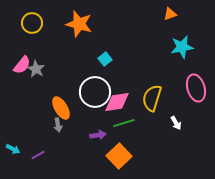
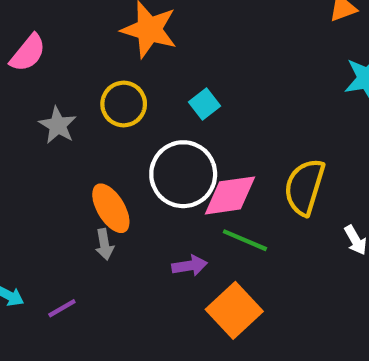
yellow circle: (32, 23) -> (124, 104), moved
pink semicircle: (22, 65) -> (28, 53), moved
green line: (124, 123) -> (245, 240), turned 40

